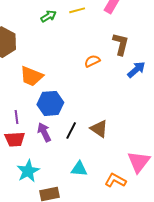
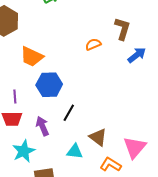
brown triangle: (99, 129) -> (98, 137), moved
purple arrow: (44, 132) -> (42, 126), moved

